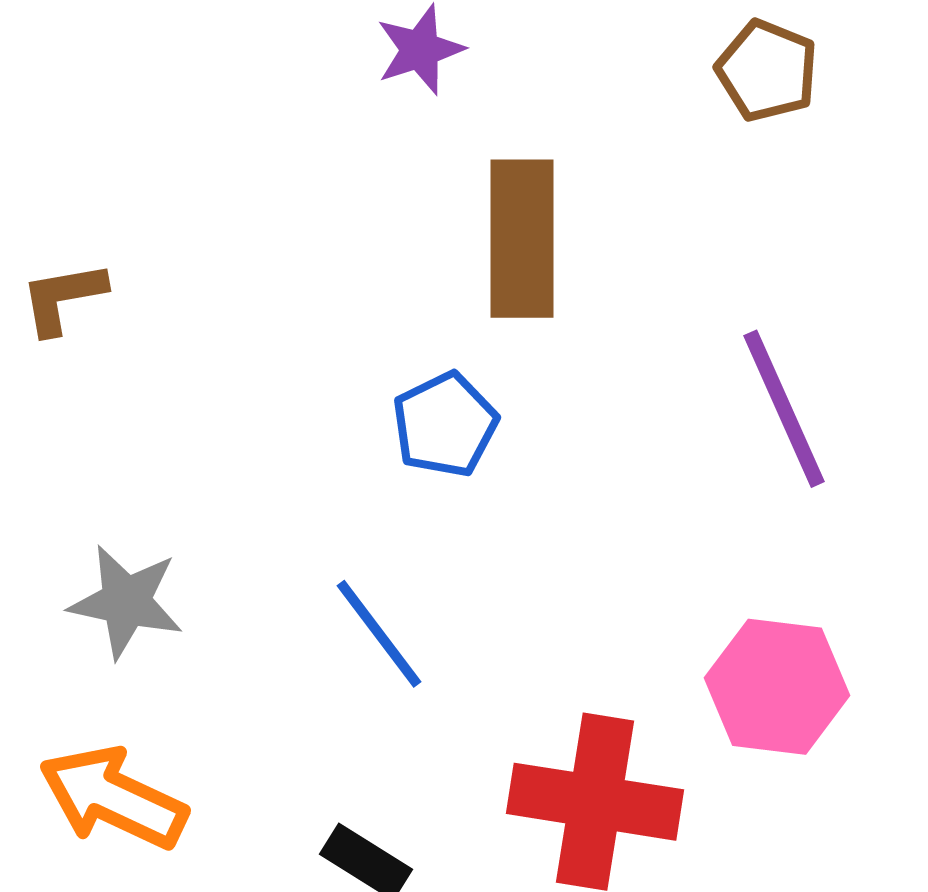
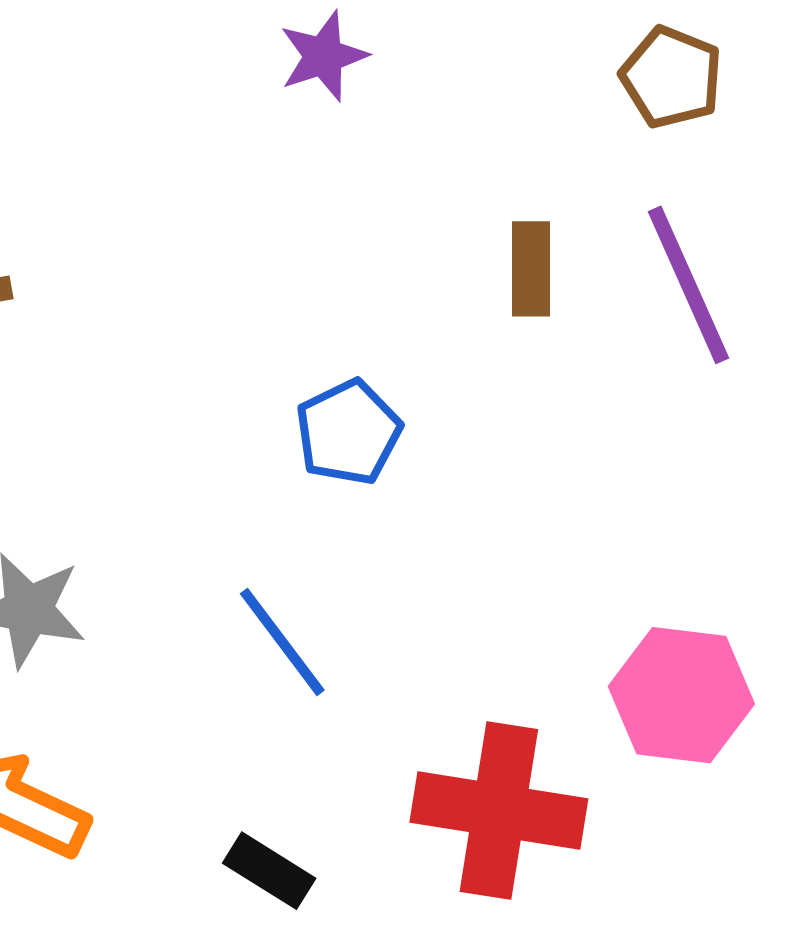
brown rectangle: (522, 239) -> (531, 269), moved, size x0.6
purple line: (784, 409) -> (688, 285), moved

